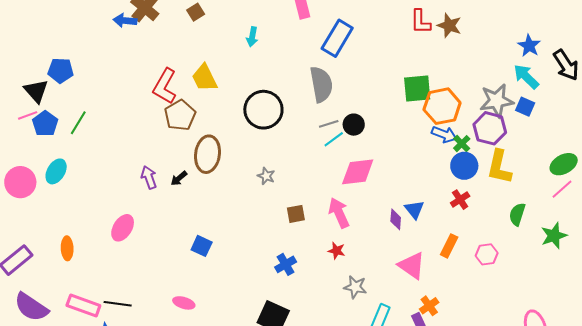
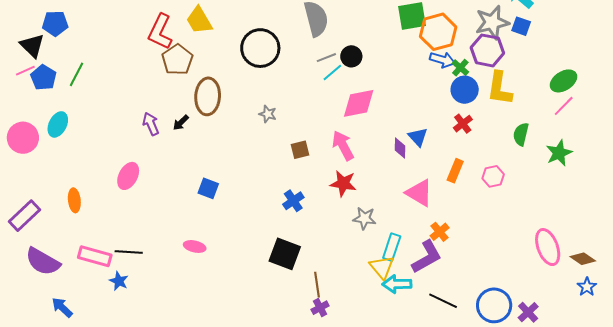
red star: (337, 251) -> (343, 183), size x1.5

